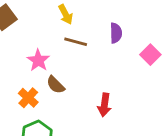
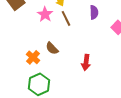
brown line: (76, 42) -> (66, 18), turned 49
pink star: (38, 60) -> (45, 14), moved

